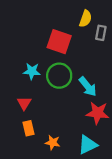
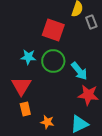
gray rectangle: (101, 33) -> (91, 22), turned -32
red triangle: (24, 103) -> (21, 86), size x1.5

